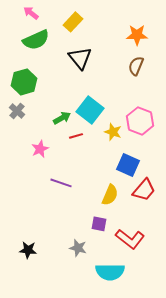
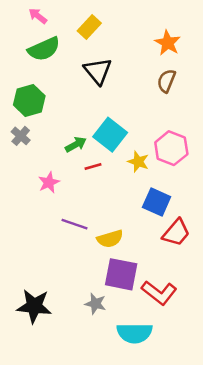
orange star: (137, 35) -> (168, 43), turned 30
yellow semicircle: (110, 195) -> (110, 239), moved, turned 50
purple square: (99, 224) -> (121, 274), size x1.8
black star: (28, 250) -> (34, 306), size x1.6

